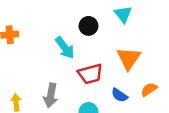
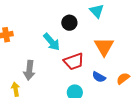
orange semicircle: (149, 89) -> (123, 78), moved
gray arrow: (51, 95) -> (29, 70), moved

